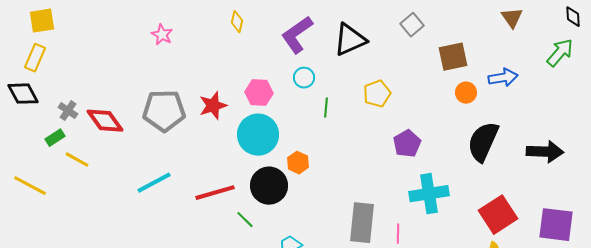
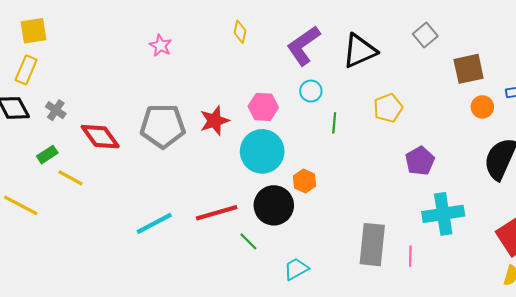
gray cross: (68, 111) -> (56, 110), moved
cyan line: (154, 183) -> (154, 223), moved

